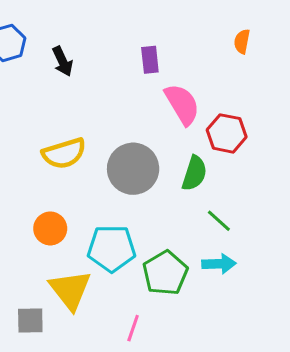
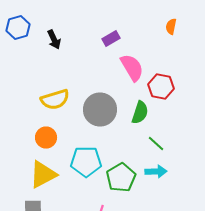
purple rectangle: (150, 60) -> (111, 38), turned 66
orange circle: (50, 228) -> (46, 138), moved
yellow triangle: (70, 290) -> (43, 174), moved, turned 40

